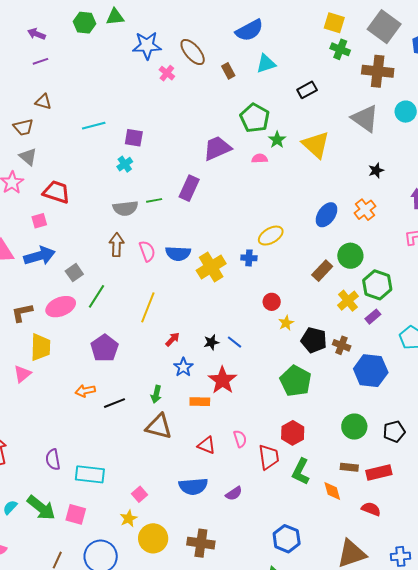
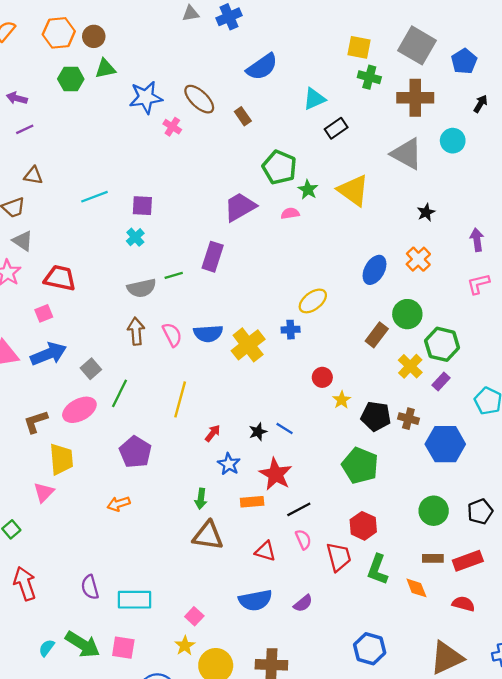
cyan triangle: (266, 64) -> (314, 99), moved
black line: (114, 403) -> (299, 509), moved

